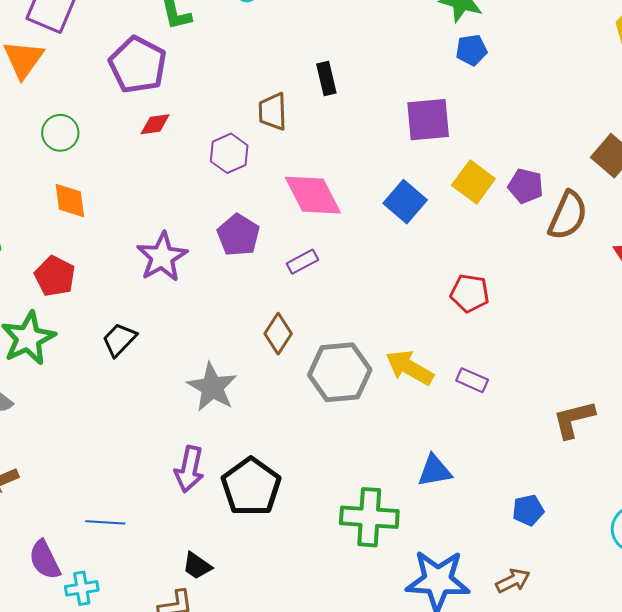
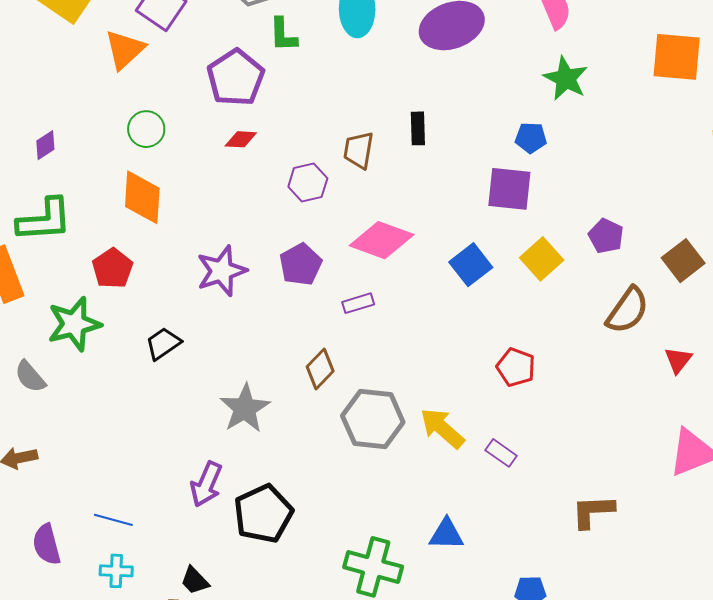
blue pentagon: (471, 50) -> (531, 138), moved
purple pentagon: (526, 186) -> (606, 236), moved
pink diamond: (313, 195) -> (382, 240), turned -54
orange diamond: (70, 200) -> (142, 197), size x1.4
cyan cross: (82, 588) -> (116, 571), moved

